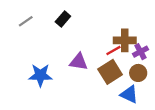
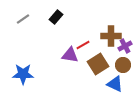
red line: (113, 51) -> (83, 45), moved
blue star: (40, 75) -> (23, 74), moved

